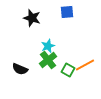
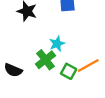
cyan star: (48, 46) -> (57, 44), moved

